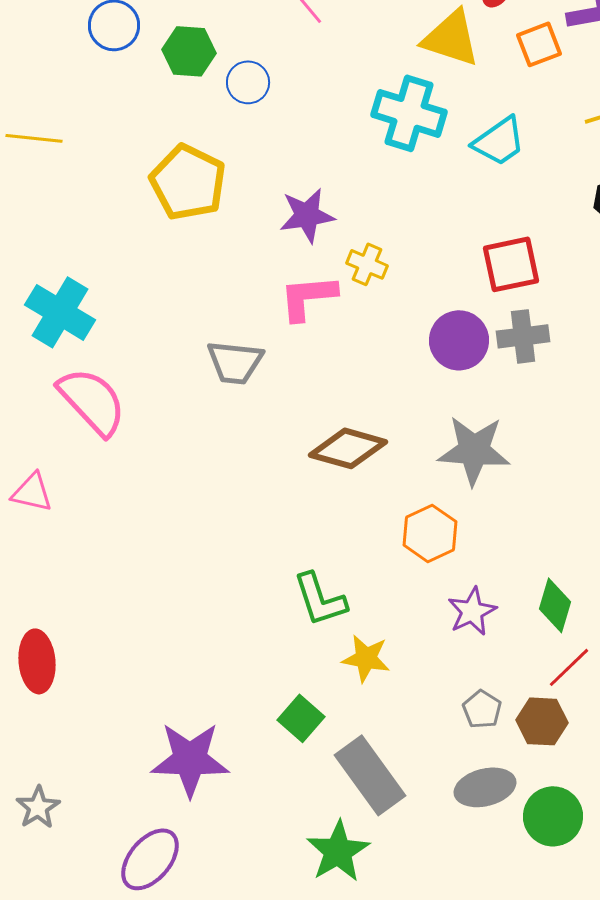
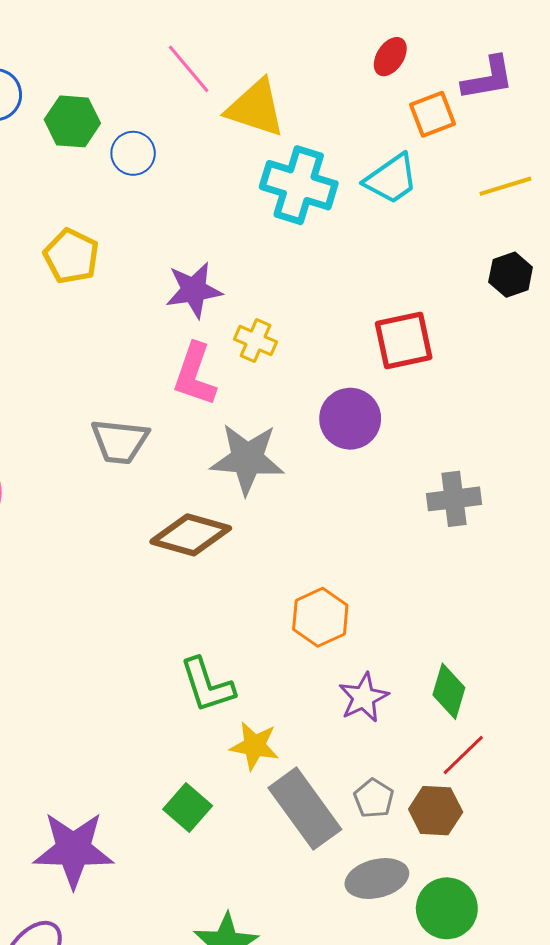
yellow triangle: (451, 38) -> (255, 108), moved
cyan trapezoid: (499, 141) -> (391, 179), moved
yellow pentagon: (188, 182) -> (71, 256), size x0.7
pink L-shape: (308, 297) -> (195, 374), turned -66
gray cross: (523, 336) -> (454, 499), moved
brown diamond: (348, 448) -> (191, 535), moved
gray star: (474, 450) -> (247, 459), moved
gray rectangle: (370, 775) -> (305, 809), moved

